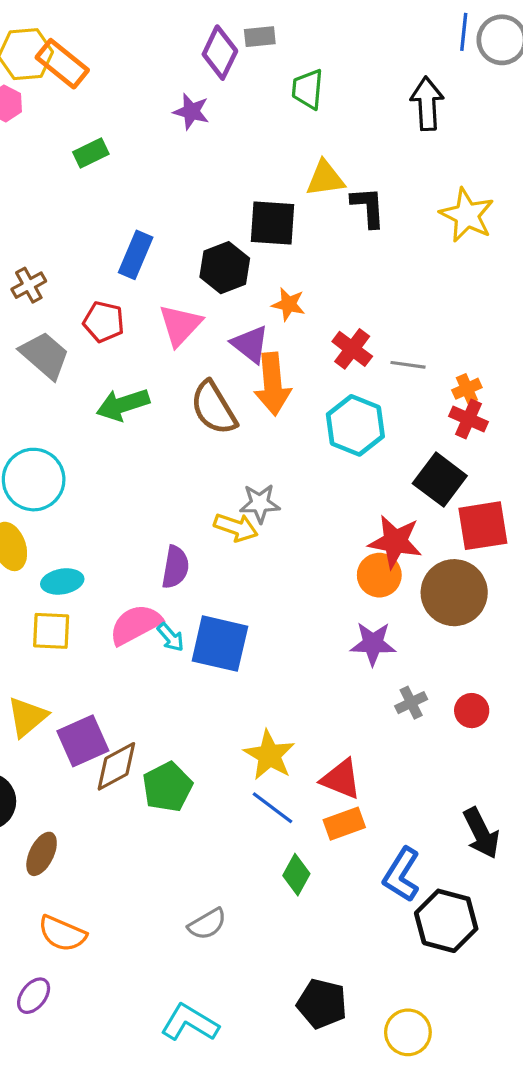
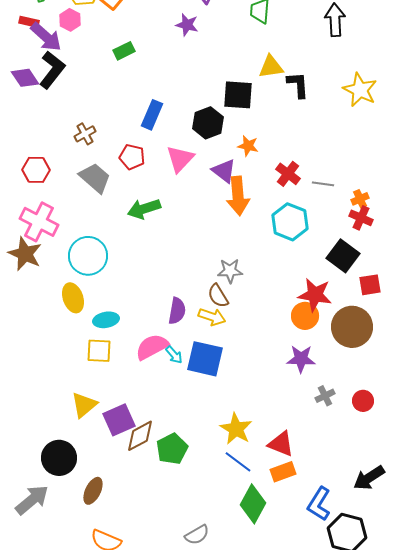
brown semicircle: (214, 408) -> (218, 296), moved, size x0.7
red square: (483, 526) -> (370, 285), size x0.7
yellow arrow: (236, 527) -> (212, 317), moved
black arrow: (481, 833) -> (369, 478), turned 84
green diamond: (296, 875) -> (253, 504), size x1.5

